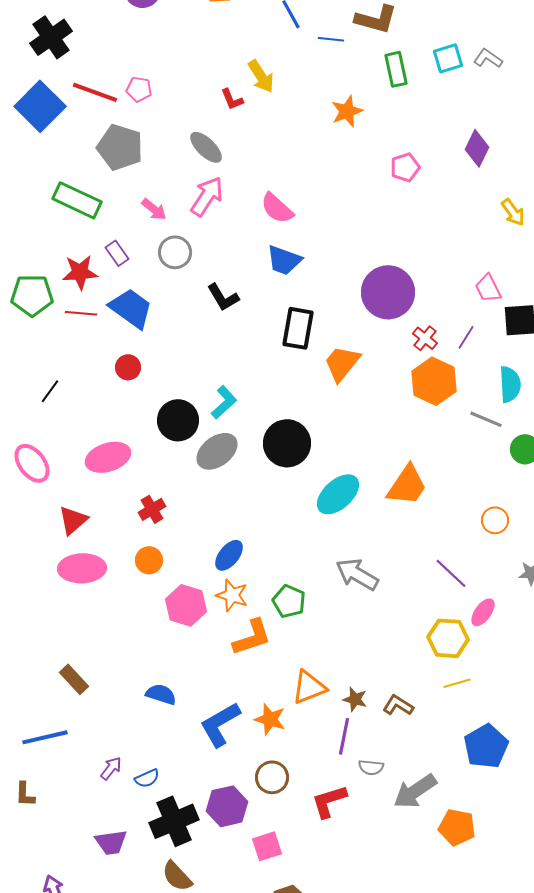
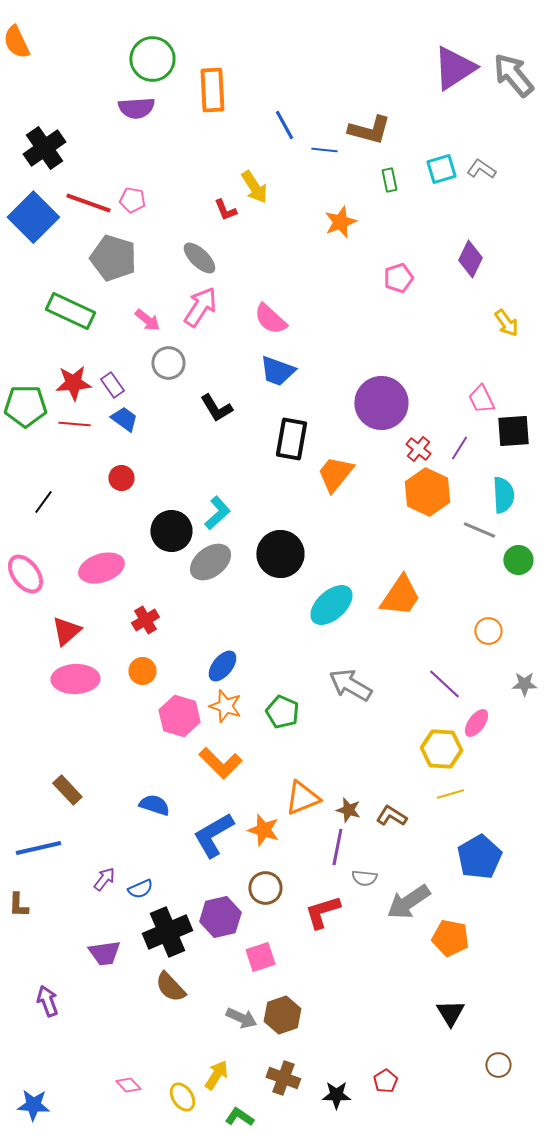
green rectangle: (396, 69) -> (389, 180), size x0.7
purple rectangle: (117, 253) -> (112, 385), moved
blue trapezoid: (131, 308) -> (124, 419), size x0.6
orange L-shape: (252, 637) -> (220, 763), moved, turned 63

